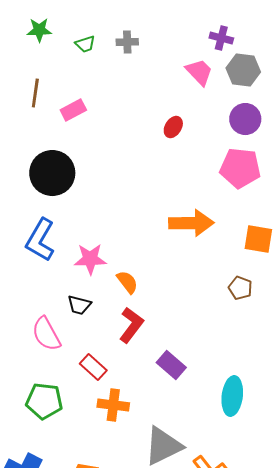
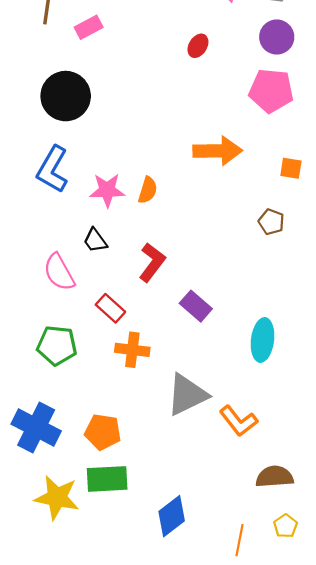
orange square: (258, 239) -> (291, 168), size x0.7
orange semicircle: (127, 282) -> (148, 190), moved, turned 55
black trapezoid: (79, 305) -> (95, 240), turned 40

